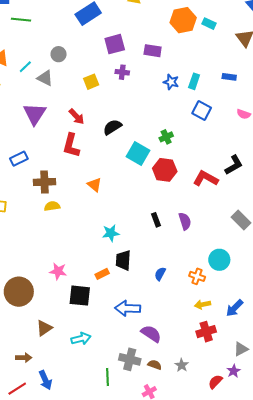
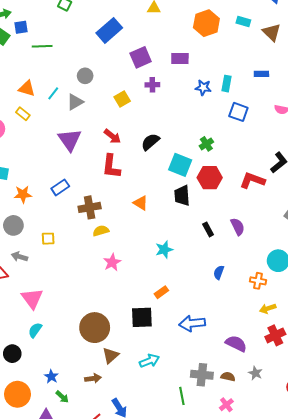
cyan rectangle: (209, 24) -> (243, 21), moved
gray triangle: (45, 78) -> (75, 102), turned -48
black trapezoid: (123, 260) -> (182, 196), moved
pink star: (58, 271) -> (112, 262), moved, turned -30
blue semicircle: (160, 274) -> (219, 272), moved
brown circle: (19, 292) -> (95, 328), moved
purple semicircle: (151, 334) -> (236, 344), moved
brown arrow: (24, 358) -> (93, 378), moved

